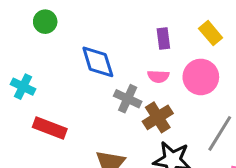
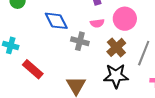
brown cross: (158, 117) -> (116, 47), moved
red rectangle: (50, 128) -> (33, 69), turned 30

